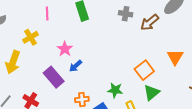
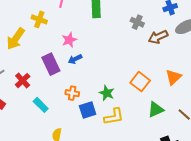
yellow cross: (30, 37) -> (39, 19), turned 35
orange square: (144, 70) -> (140, 82), turned -30
green triangle: (152, 93) -> (156, 110), moved

